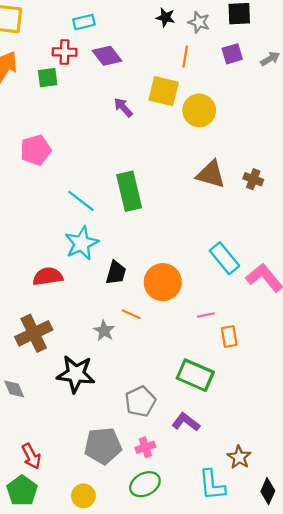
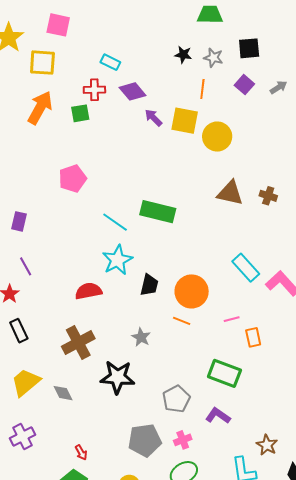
cyan rectangle: (84, 22) -> (110, 62), turned 42
purple square: (232, 54) -> (244, 85), turned -30
purple arrow: (123, 107) -> (153, 118), moved
green rectangle: (129, 191) -> (158, 212), turned -60
orange line: (131, 314) -> (182, 321), moved
red arrow: (31, 456) -> (81, 452), size x0.7

